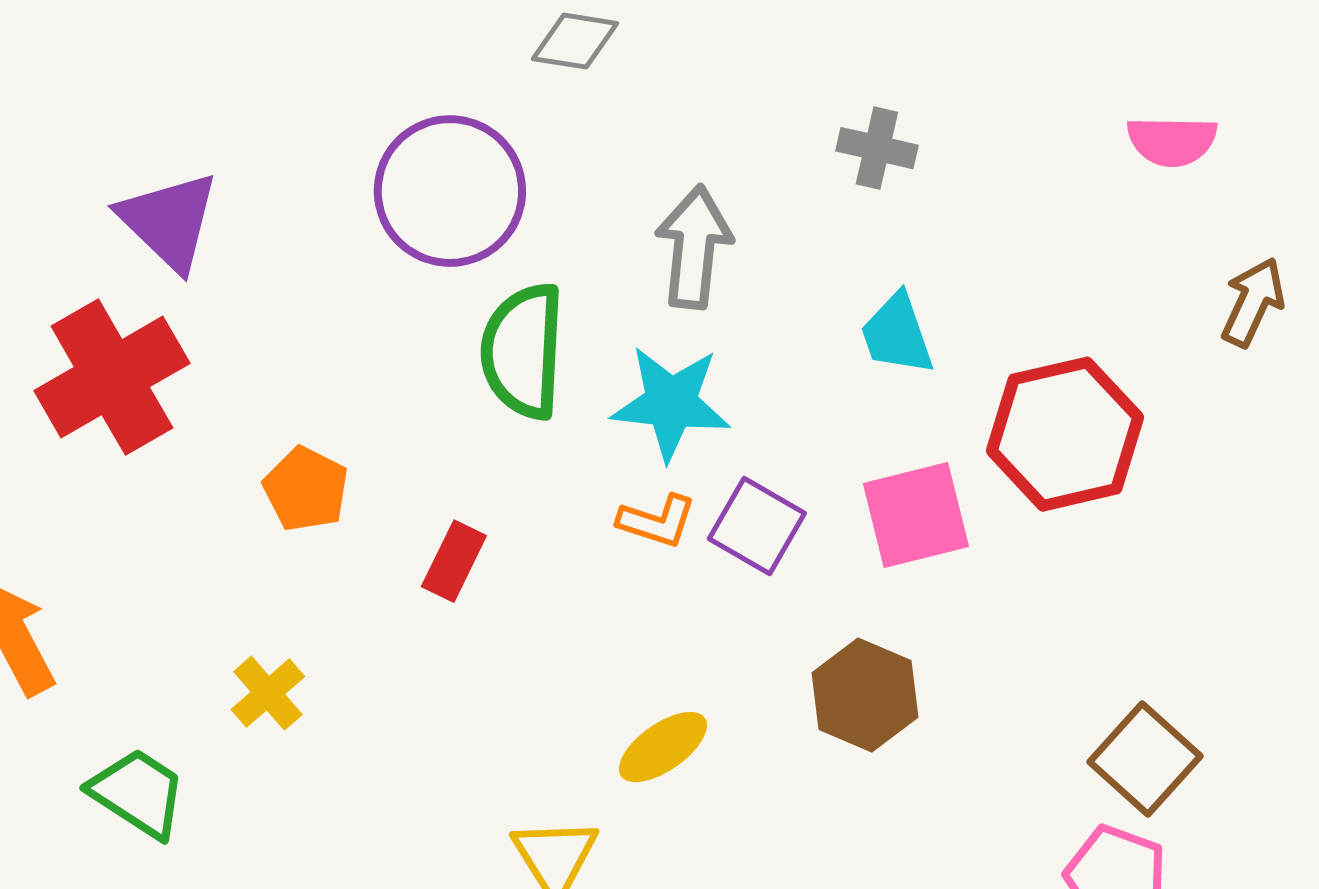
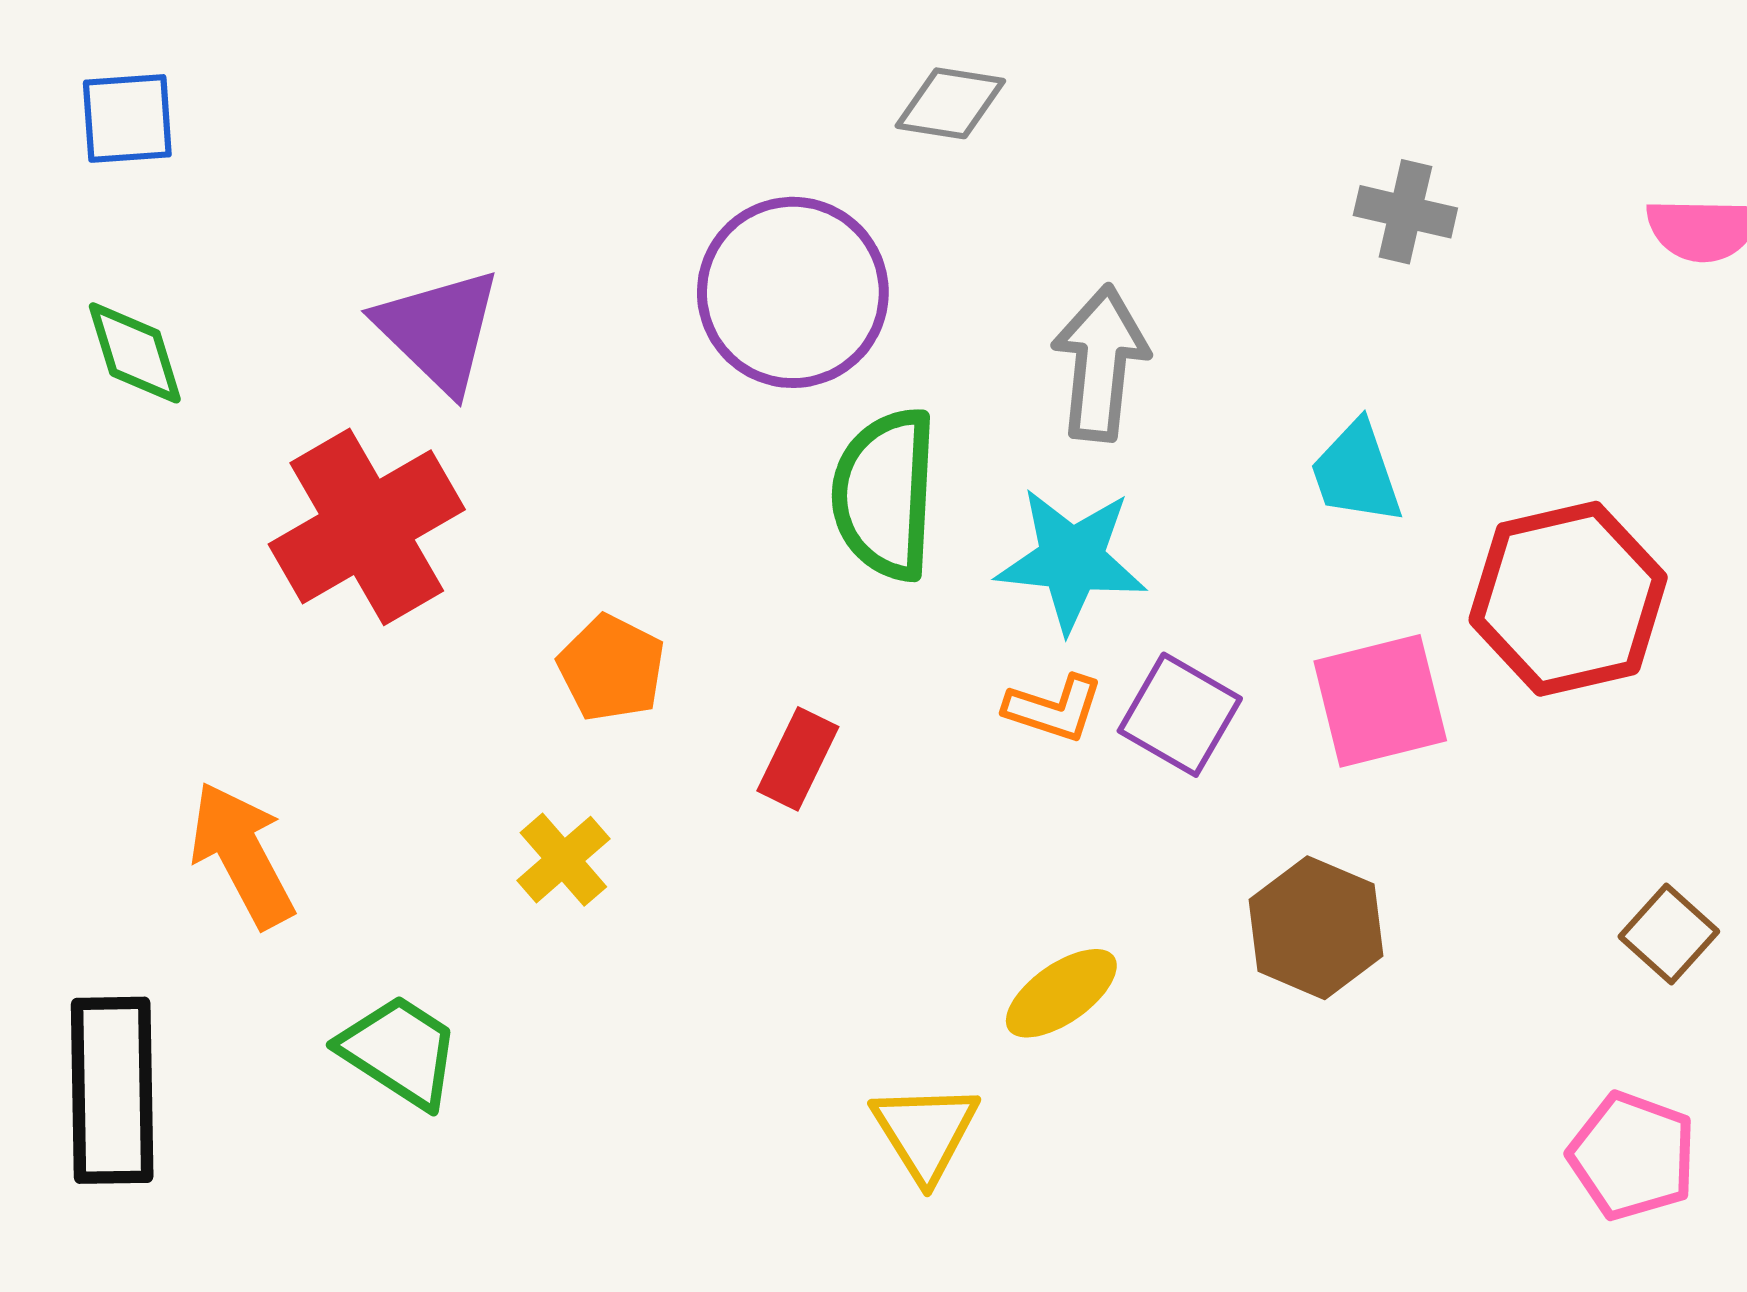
gray cross: (877, 148) -> (1405, 212), moved
yellow cross: (268, 693) -> (563, 860), moved
brown square: (1145, 759) -> (1669, 934), moved, size x0.7

